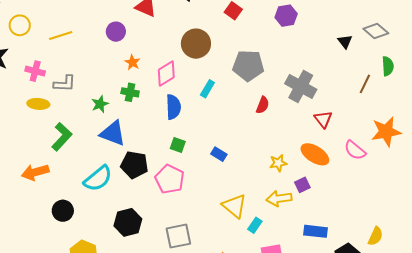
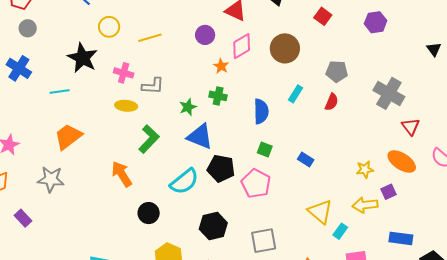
gray pentagon: (248, 66) -> (337, 71), size x0.7
pink diamond: (166, 73) -> (242, 46), moved
red semicircle: (263, 105) -> (332, 102), moved
orange arrow: (35, 172) -> (122, 174), turned 72

